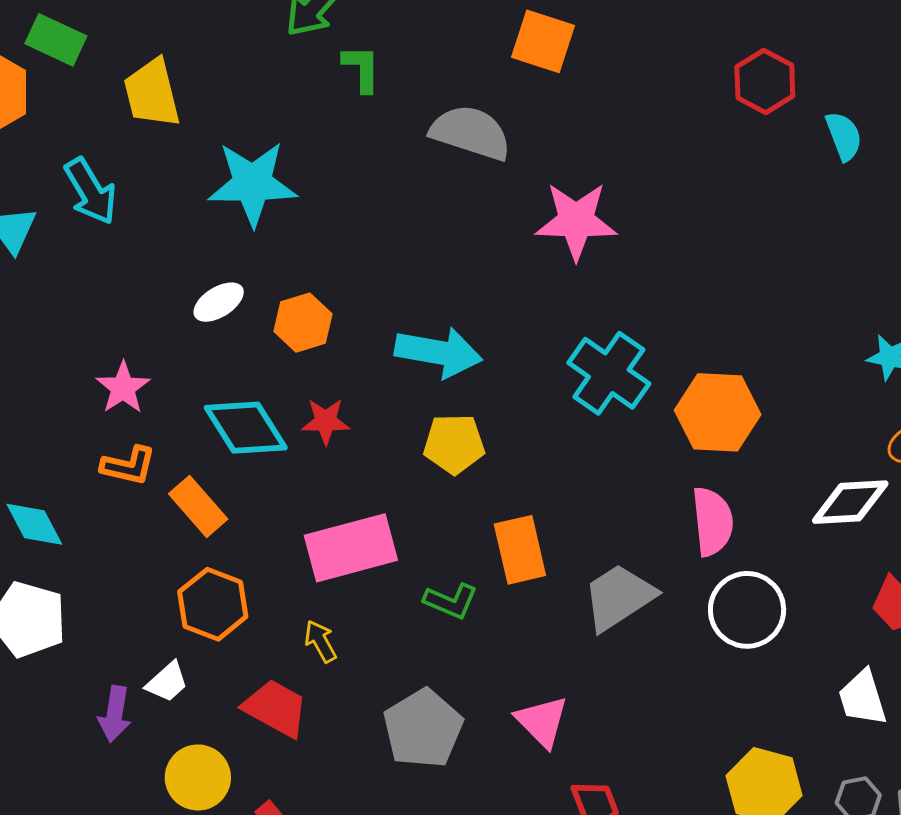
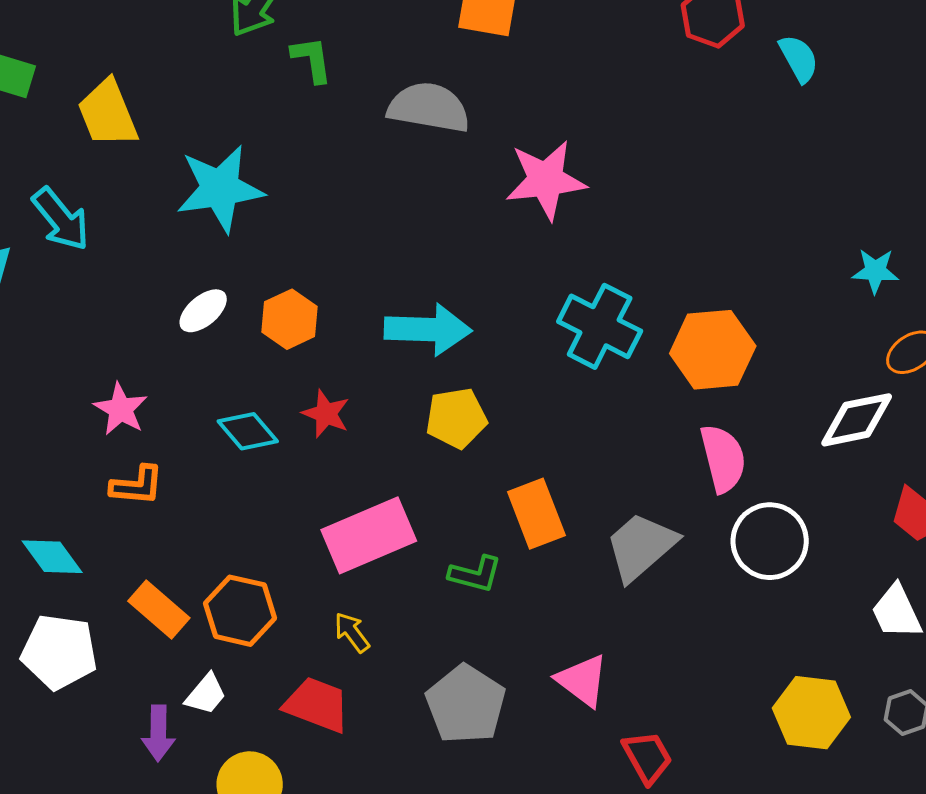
red star: (326, 421) -> (326, 414), turned 30
cyan diamond: (246, 428) -> (248, 431), size x0.7
orange rectangle: (198, 506) -> (159, 610), moved

